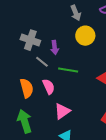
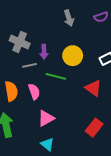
yellow circle: (85, 36) -> (73, 56), moved
gray line: (42, 62) -> (30, 65), turned -56

